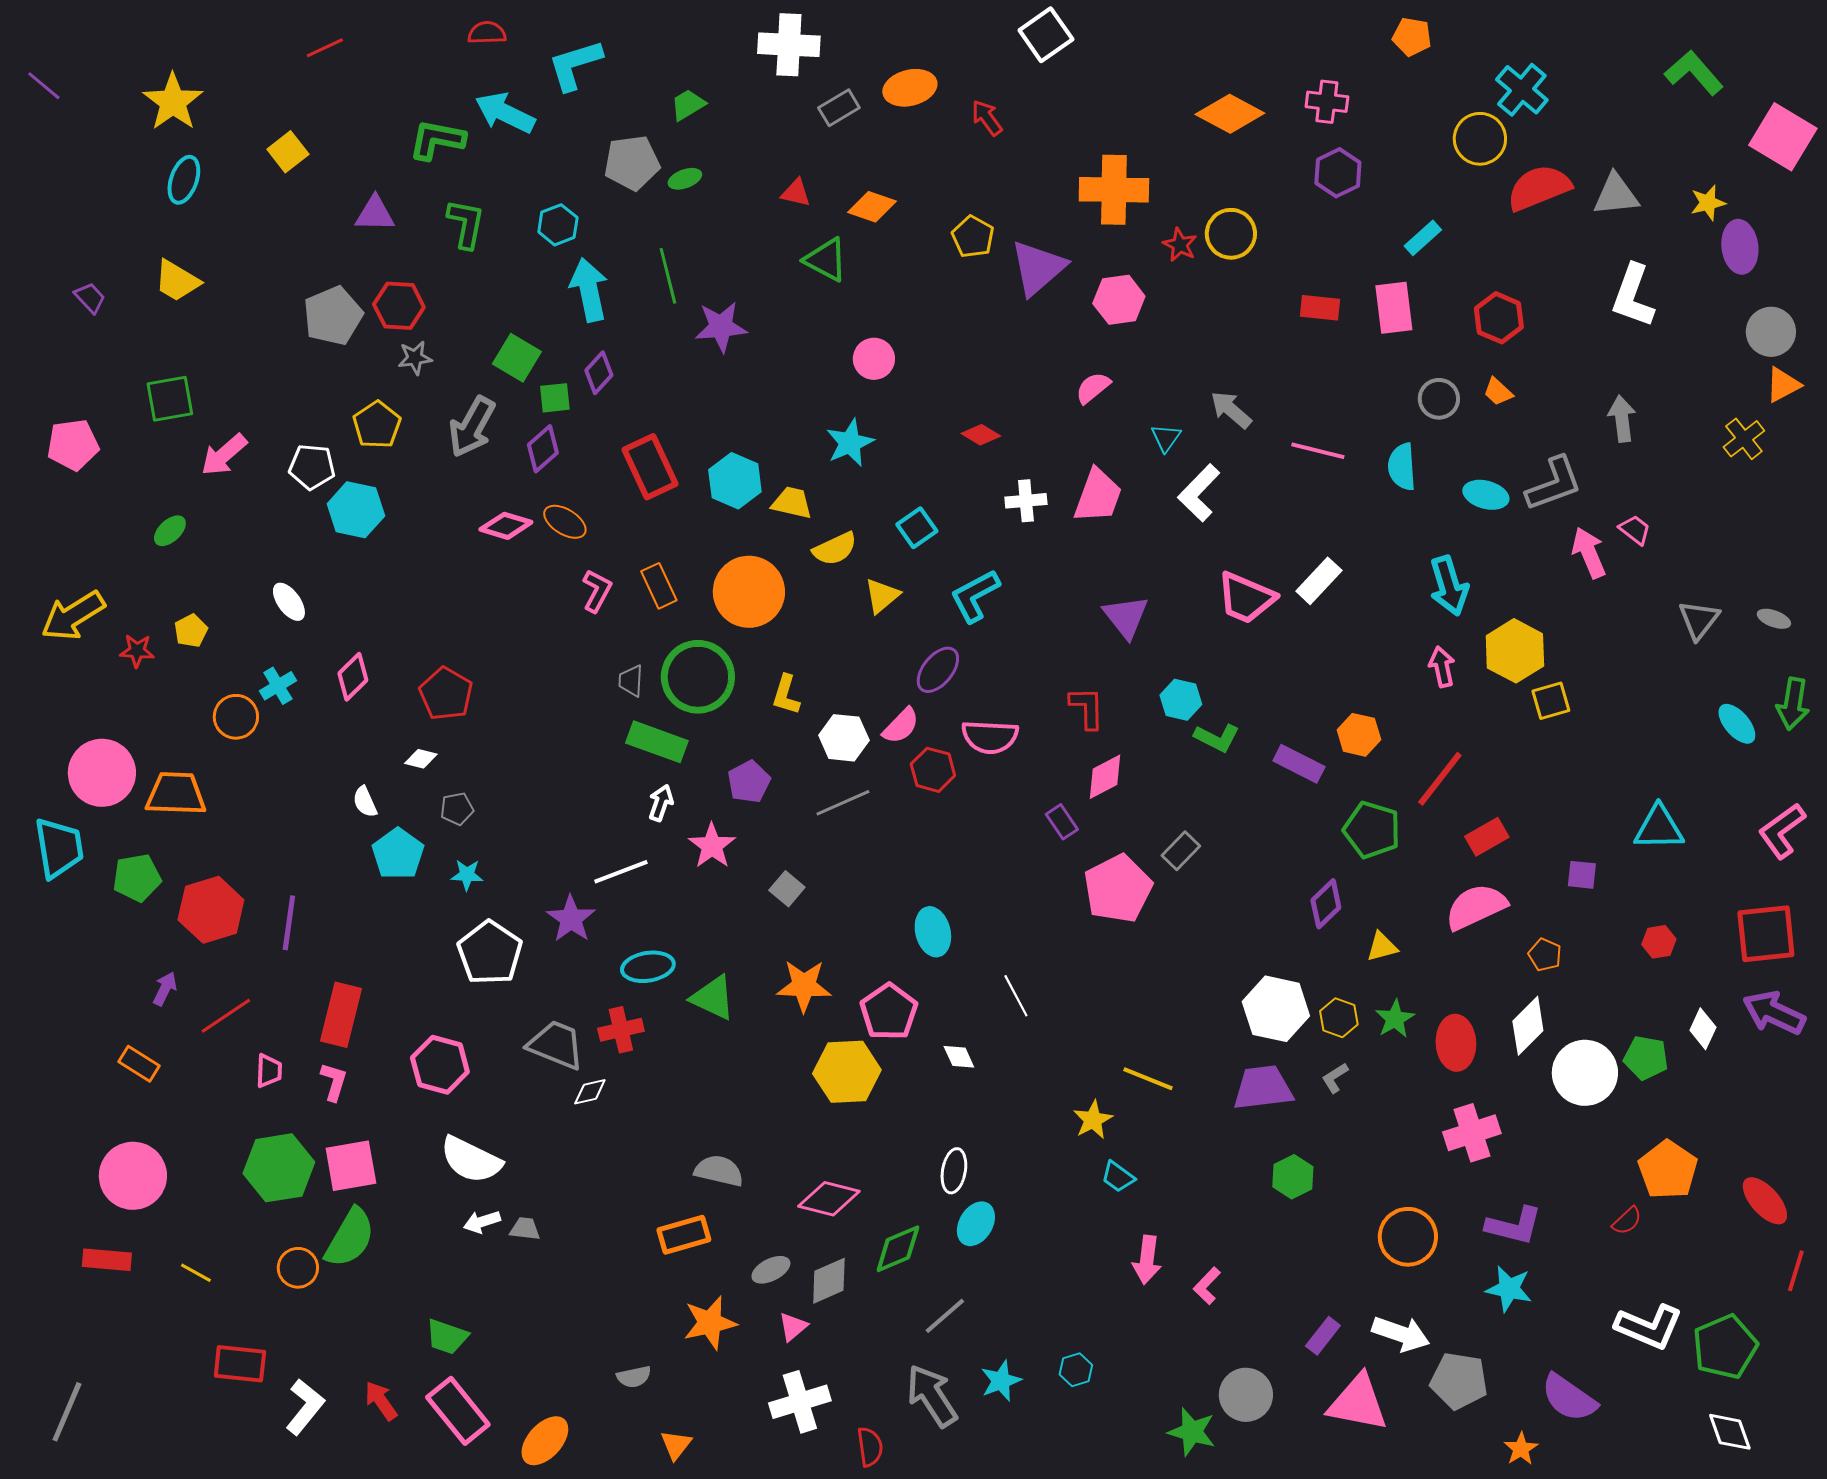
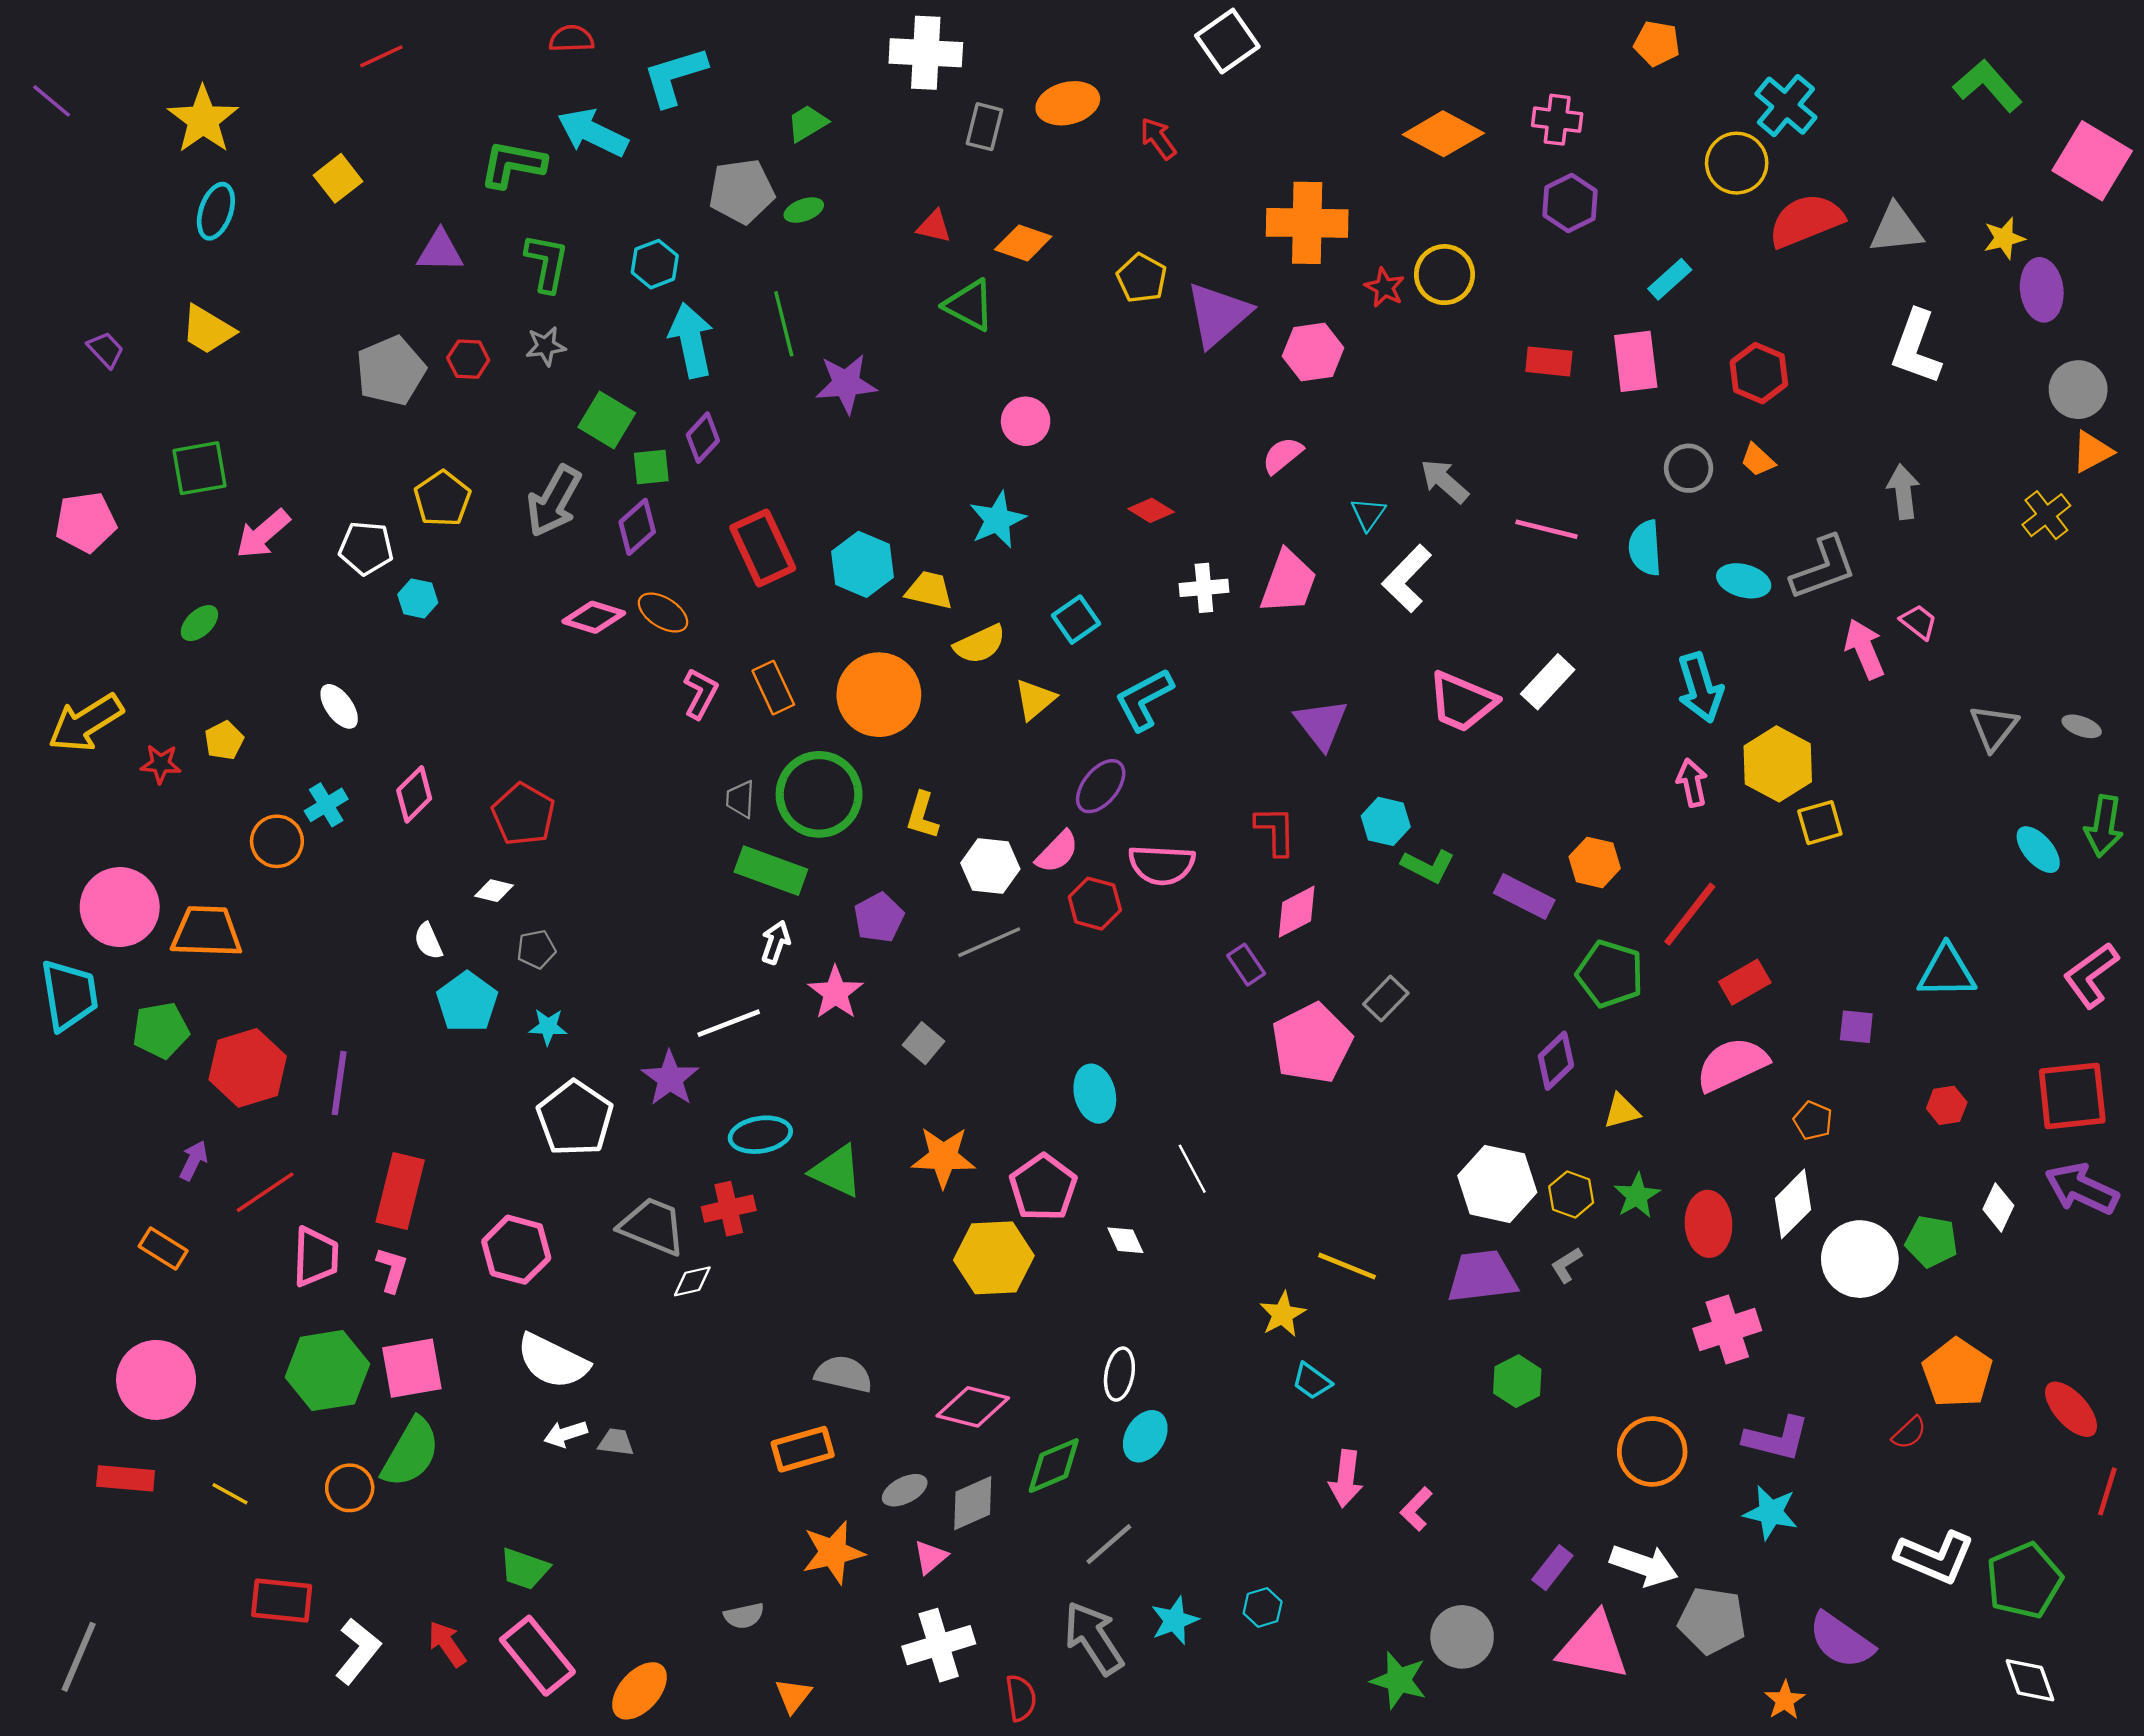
gray rectangle: (839, 108) -> (984, 127), turned -45
red hexagon: (399, 306) -> (468, 359), size x0.7
gray star: (415, 358) -> (546, 346), moved
cyan hexagon: (356, 510) -> (418, 598), size x0.6
pink trapezoid: (269, 1071) -> (316, 1257), size x1.5

